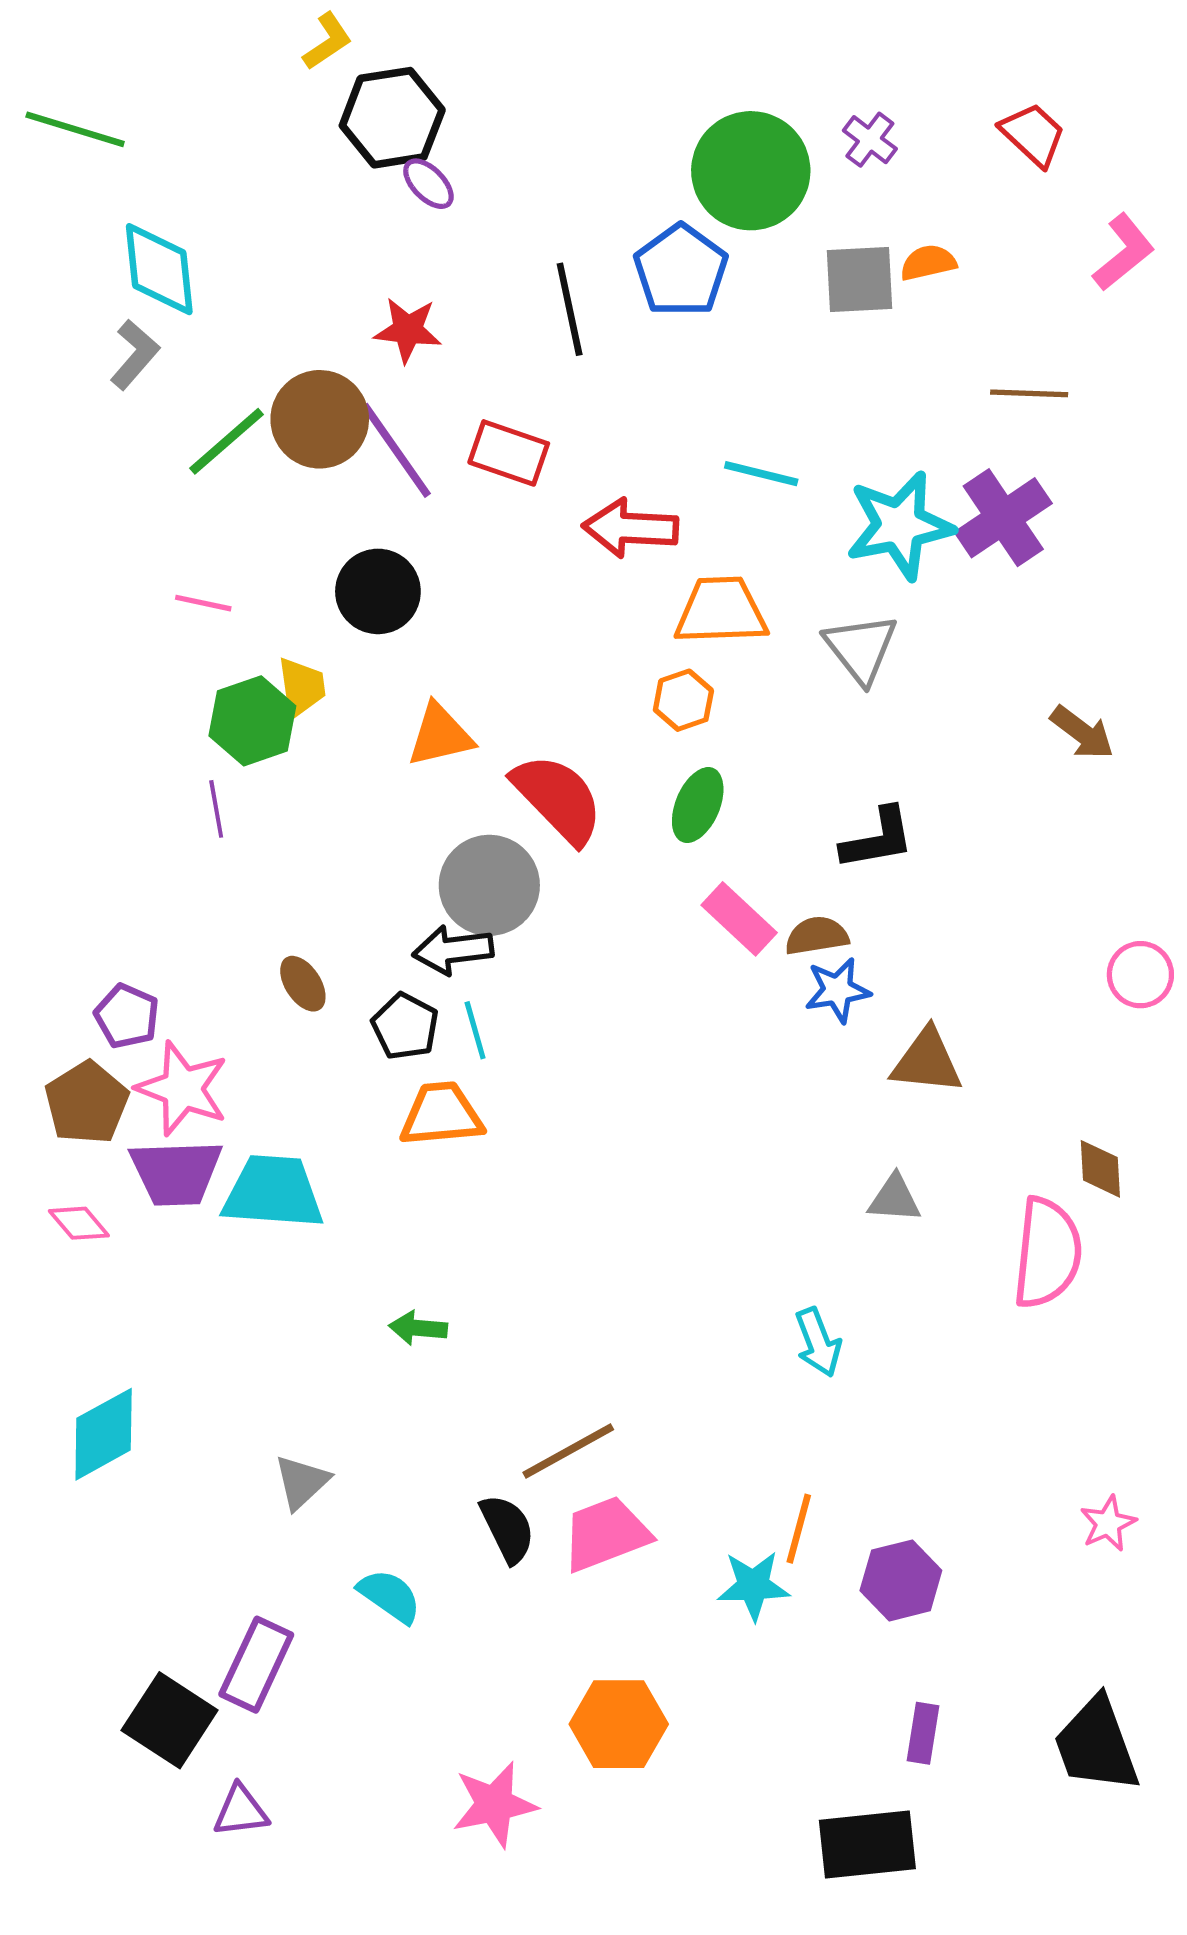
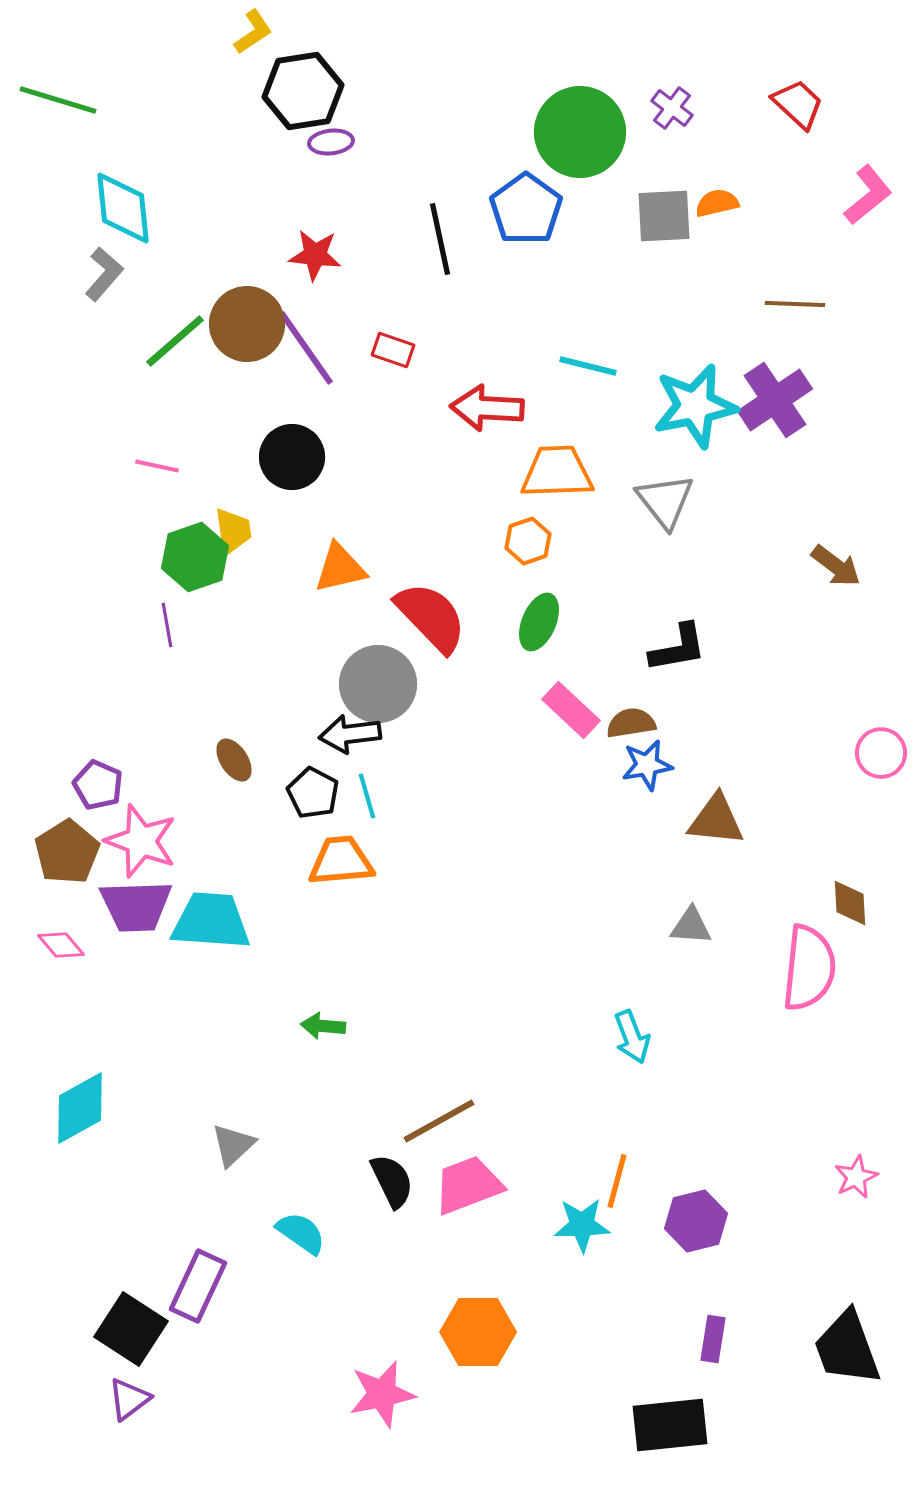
purple ellipse: (428, 184) -> (331, 142), turned -51
red rectangle: (509, 453) -> (393, 350), size x0.7
purple triangle: (241, 1811) -> (129, 1399), moved, turned -30

